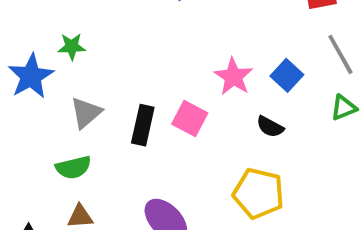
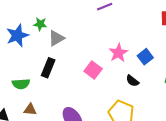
gray triangle: (86, 113) -> (56, 38), moved
black rectangle: (143, 125) -> (48, 68), moved
green semicircle: (73, 167) -> (21, 84), moved

